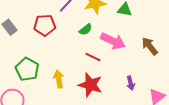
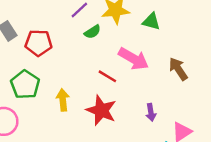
red pentagon: (45, 25) -> (39, 43), moved
green semicircle: (85, 29) -> (92, 32), moved

